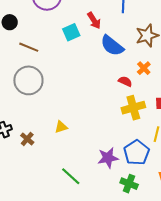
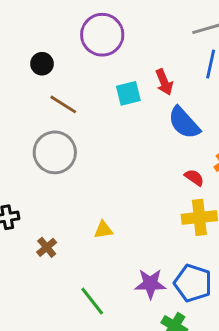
yellow triangle: (61, 127) -> (103, 230), moved
brown cross: (27, 139) -> (47, 247), moved
blue pentagon: (136, 153) -> (193, 283), turned -30

